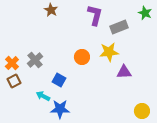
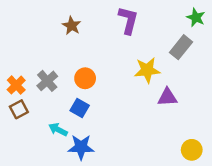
brown star: (51, 10) -> (72, 26), moved
gray rectangle: (119, 27) -> (181, 47), moved, turned -30
orange circle: (82, 57) -> (85, 78), moved

